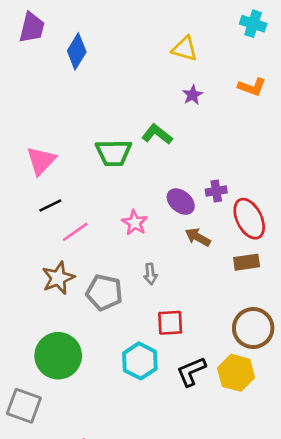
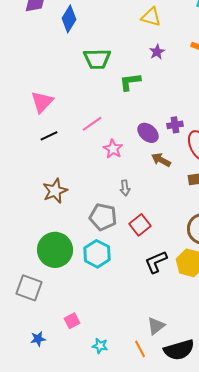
green L-shape: (157, 134) -> (130, 82), turned -45
green trapezoid: (114, 153) -> (97, 59), moved
pink line: (75, 232) -> (92, 124), moved
gray pentagon: (104, 292) -> (103, 217), moved
red square: (170, 323) -> (140, 225), turned -35
cyan hexagon: (140, 361) -> (97, 254), moved

